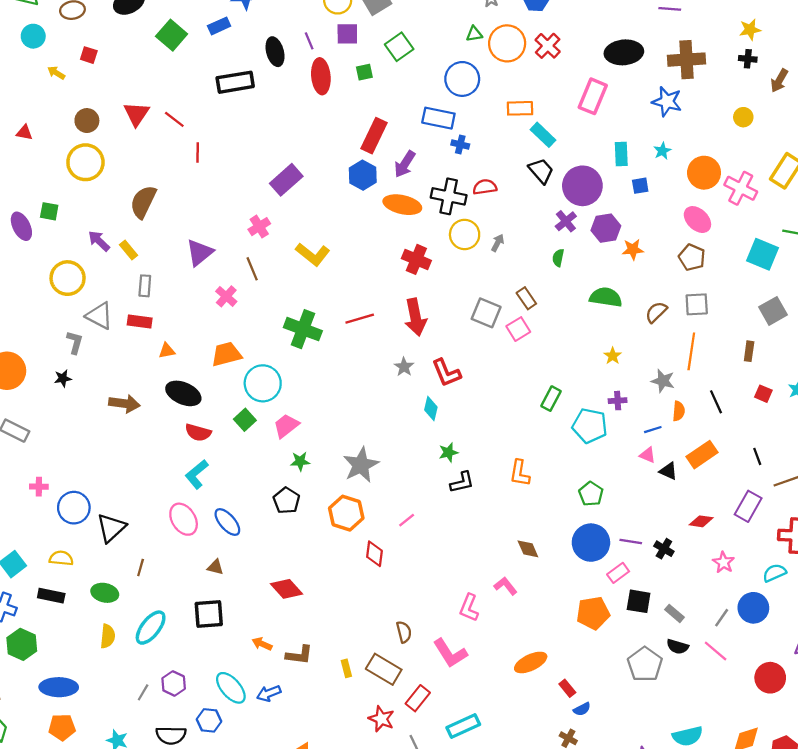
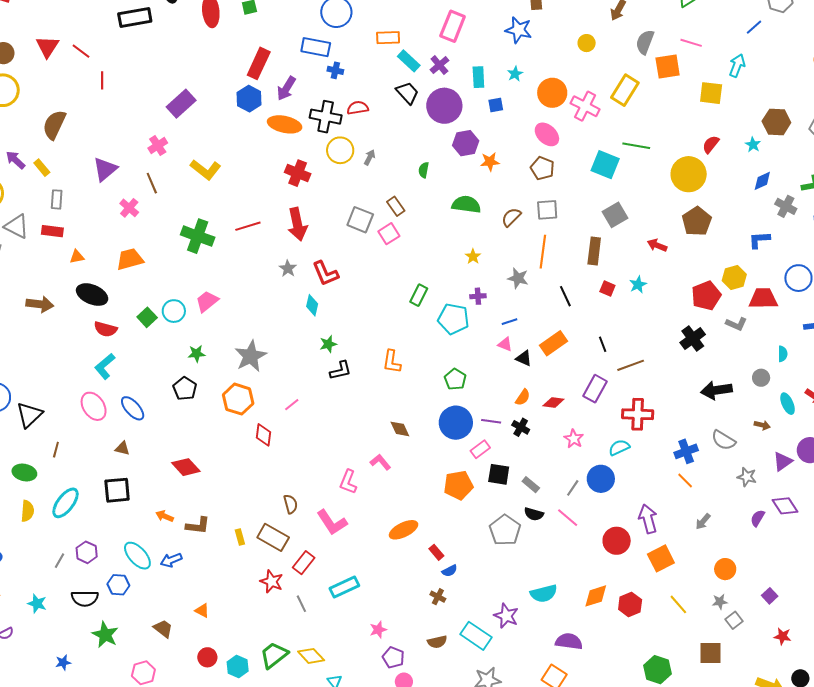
purple cross: (566, 221) -> (439, 65), moved
brown rectangle: (749, 351) -> (594, 251), size x1.5
cyan circle: (263, 383) -> (174, 311), moved, size x0.7
orange semicircle: (679, 411) -> (523, 397), moved, turned 30
pink trapezoid: (286, 426) -> (207, 301), moved

